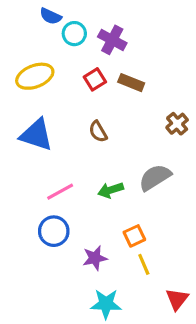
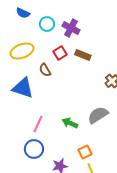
blue semicircle: (51, 16) -> (23, 13), moved
brown semicircle: (98, 132) -> (45, 70), moved
green arrow: (111, 190) -> (70, 123), turned 42
pink line: (60, 192) -> (38, 124), turned -36

